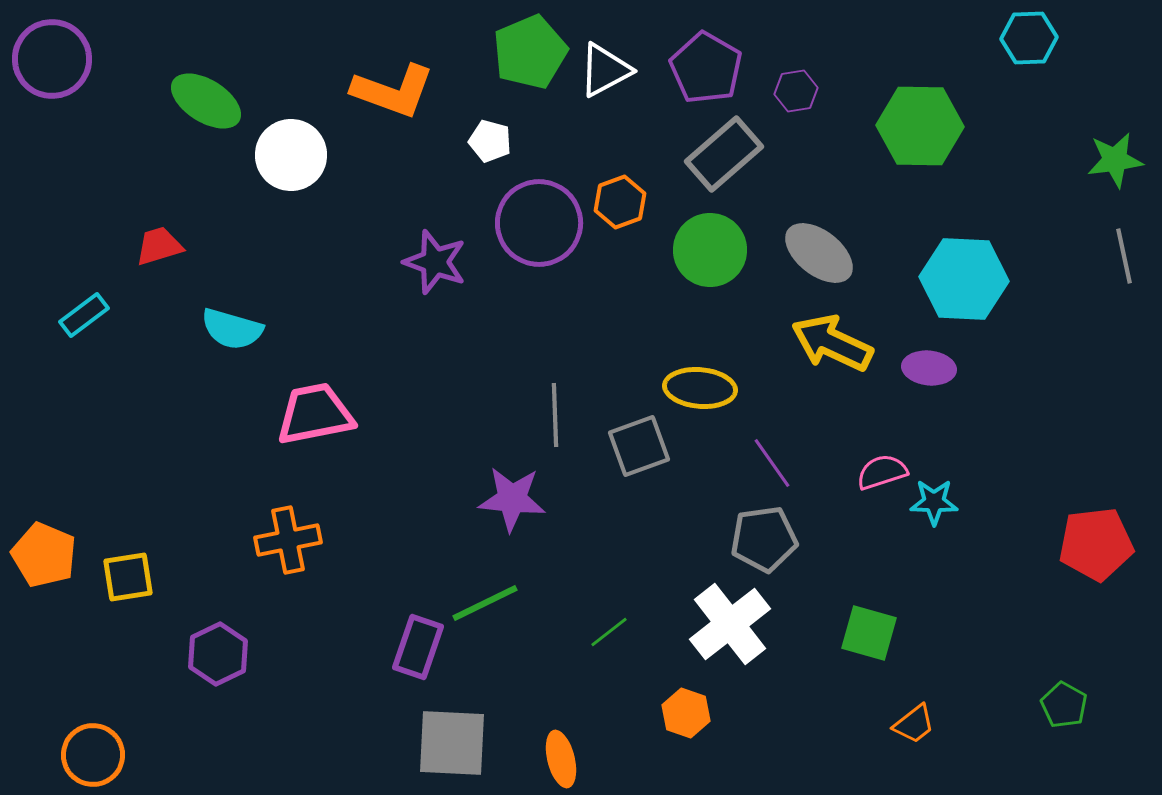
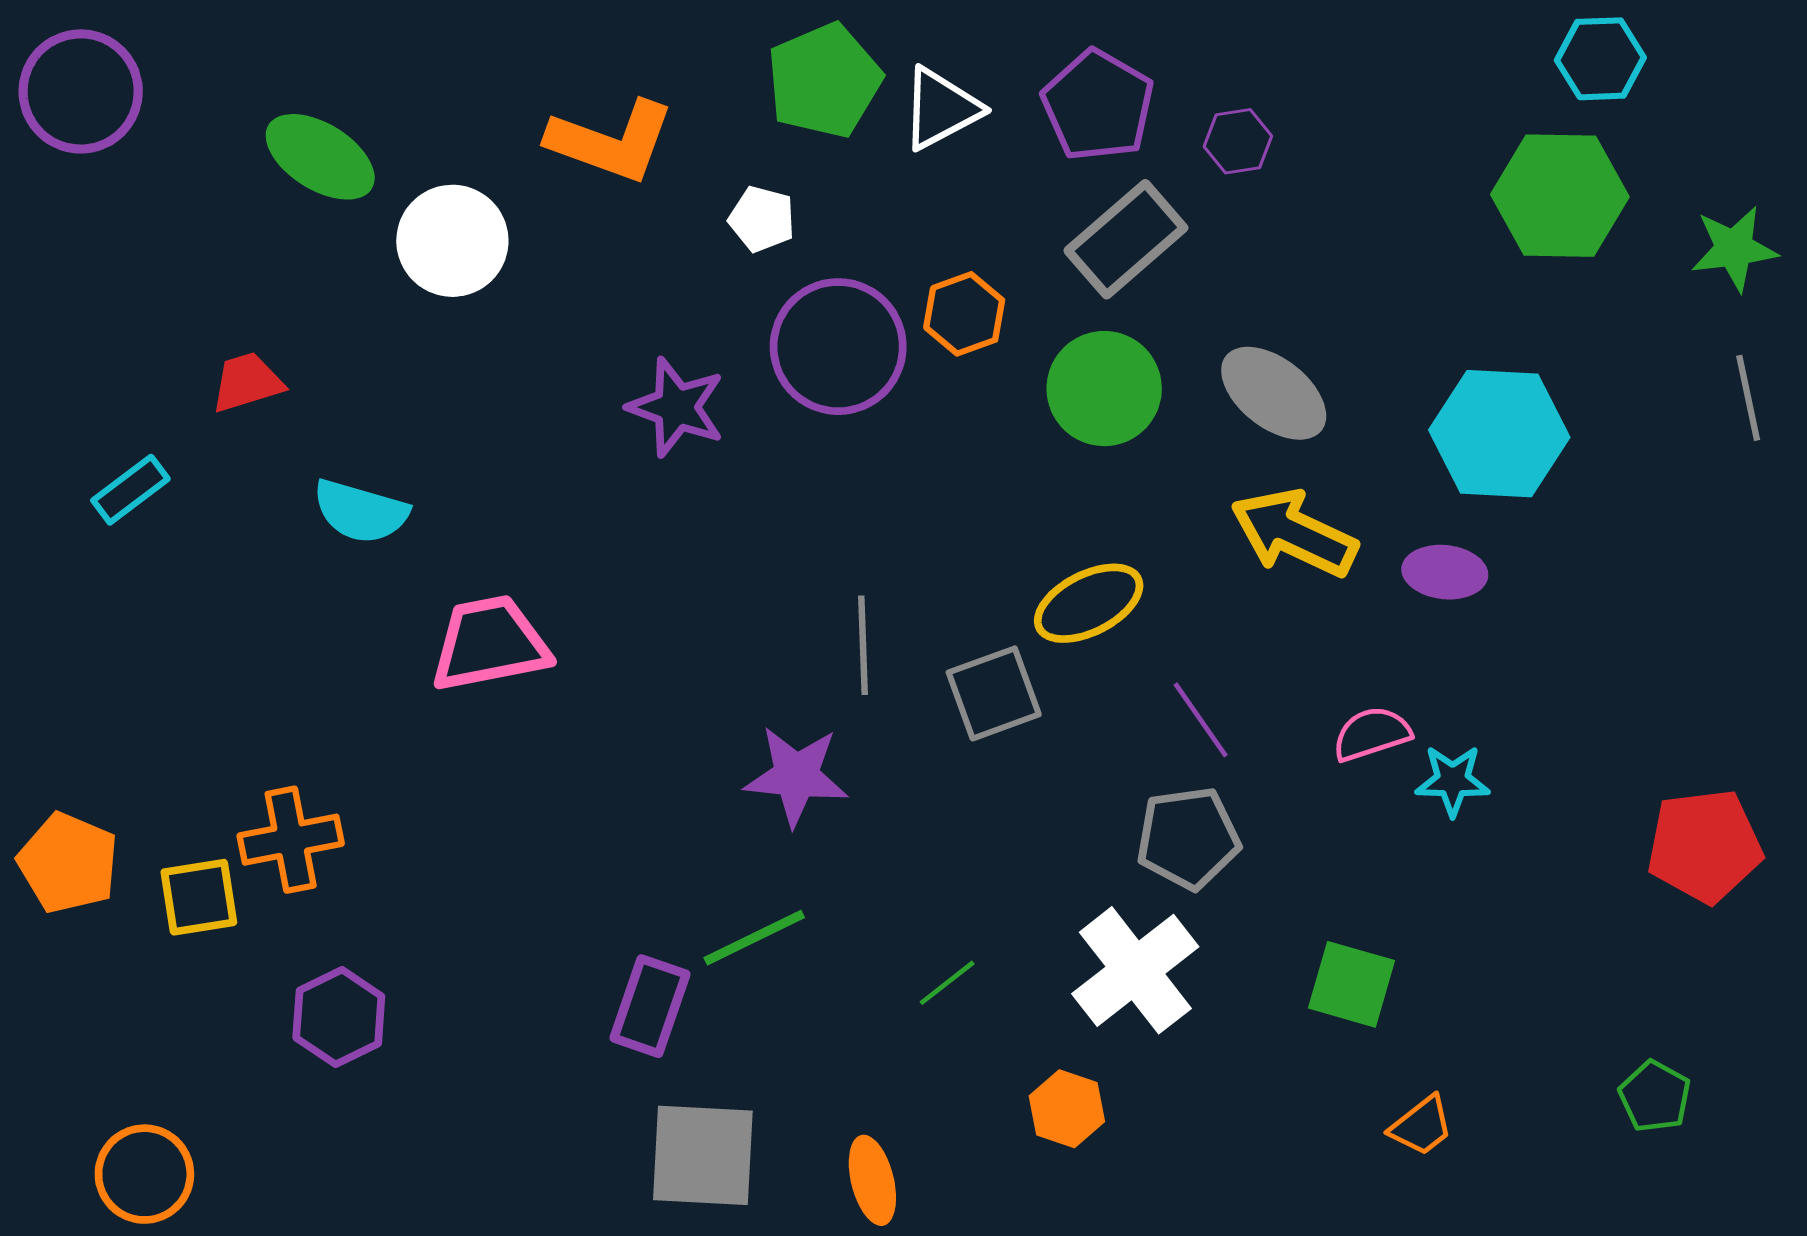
green hexagon: (920, 126) -> (1560, 196), moved
yellow ellipse: (700, 388) -> (1089, 603), turned -32
orange cross: (288, 540) -> (291, 840), moved

